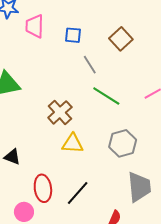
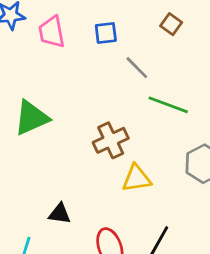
brown square: (121, 39) -> (171, 24), size x0.7
brown cross: (60, 112) -> (111, 140), turned 30

